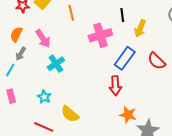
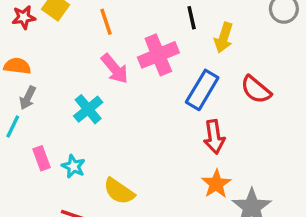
orange semicircle: (16, 34) -> (17, 66), turned 77
pink arrow: (43, 39) -> (115, 69), moved
red arrow: (115, 86) -> (214, 137), moved
pink rectangle: (11, 96) -> (41, 158), moved
orange star: (128, 115) -> (216, 184), turned 30

